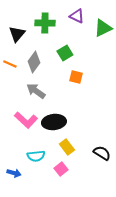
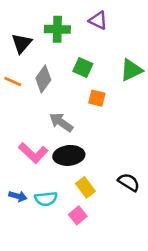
green triangle: (103, 28) -> (131, 70), moved
green square: (65, 53) -> (83, 67), turned -35
gray arrow: (36, 91) -> (61, 122), moved
black semicircle: (102, 153) -> (129, 182), moved
blue arrow: (14, 173) -> (18, 196), moved

